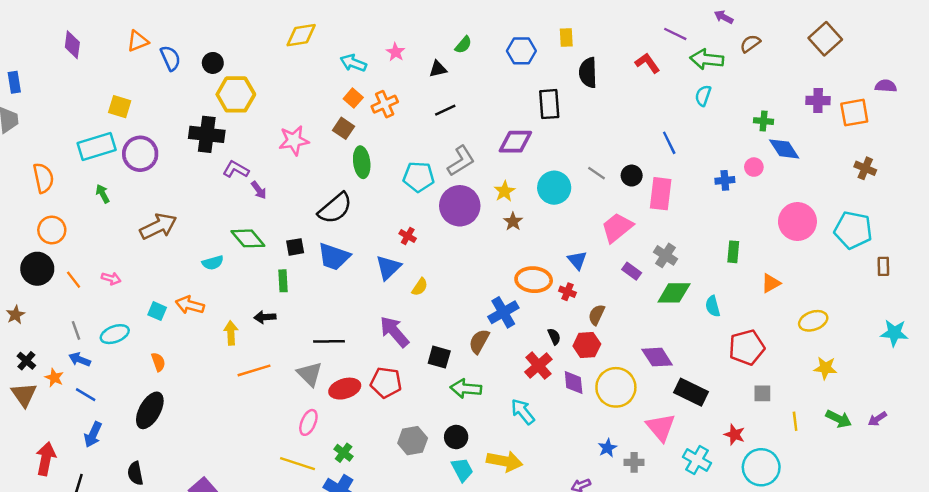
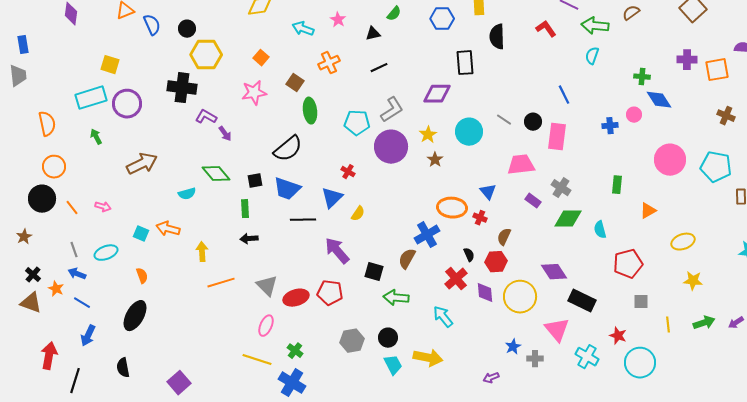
orange square: (353, 98) -> (261, 58), moved
pink trapezoid: (617, 228) -> (521, 165), turned 32
black arrow: (265, 317) -> (249, 239), moved
black line: (329, 341) -> (303, 220), moved
brown triangle: (24, 395) -> (31, 303), turned -35
green arrow: (839, 419) -> (704, 323), turned -45

